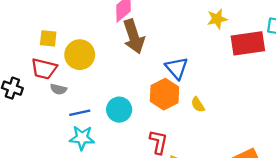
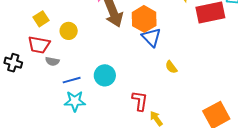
yellow square: (48, 38) -> (41, 19), turned -35
yellow circle: (80, 55) -> (69, 31), size x0.7
orange hexagon: (165, 94) -> (144, 19), moved

